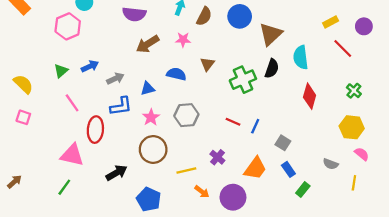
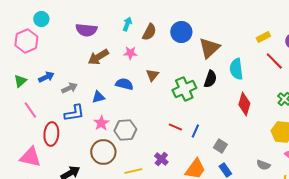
gray hexagon: (186, 115) -> (125, 130), moved

